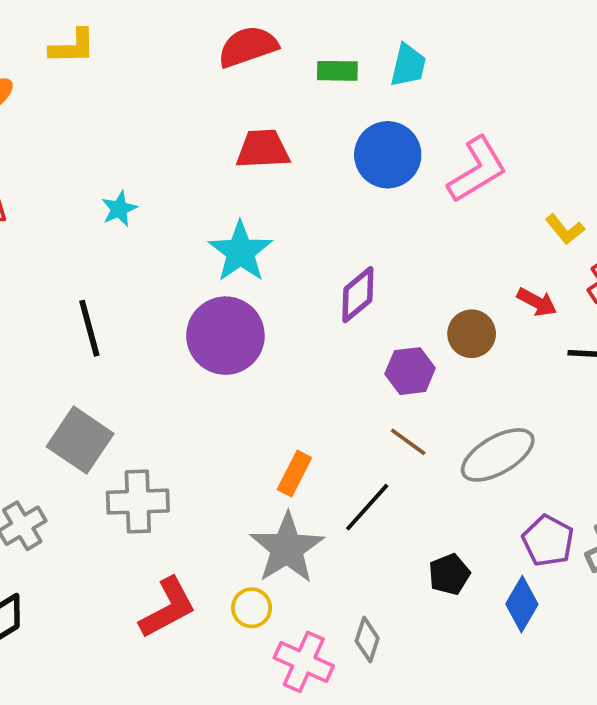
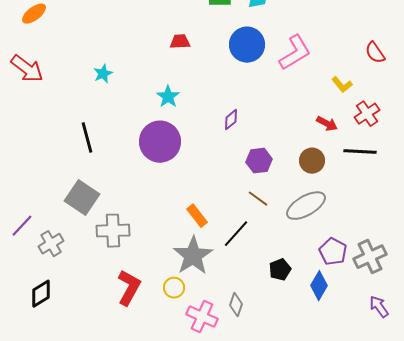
red trapezoid: (263, 149) -> (180, 42), size x0.7
cyan star: (240, 252) -> (168, 97), size x0.7
purple diamond: (358, 295) -> (231, 120), size x0.7
brown circle: (472, 334) -> (312, 161), moved
orange rectangle: (294, 474) -> (197, 216), turned -65
red L-shape: (168, 608) -> (129, 288), turned -33

